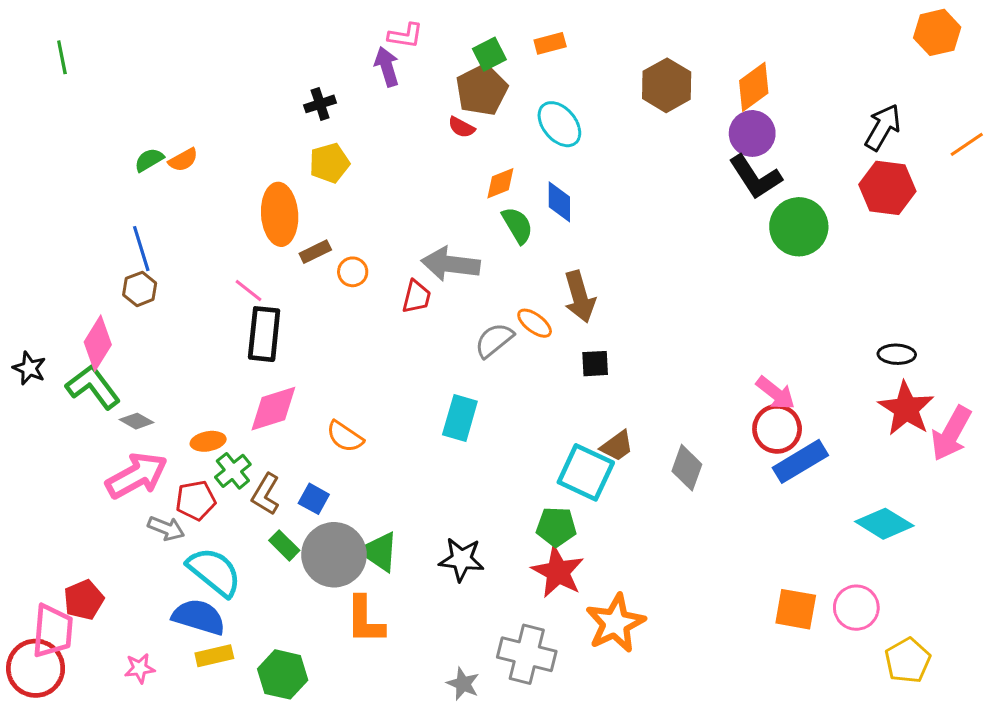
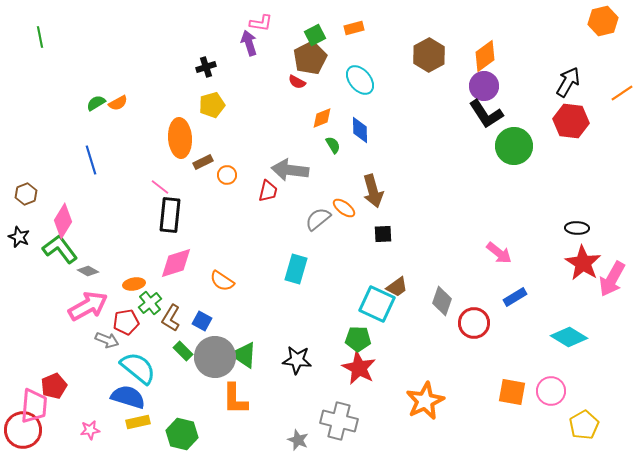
green semicircle: (517, 225) -> (333, 145), size x0.7
brown hexagon: (140, 289) -> (26, 194), moved
red circle: (777, 429) -> (474, 323), moved
blue rectangle: (800, 461) -> (515, 297), size x0.7
orange star: (615, 623) -> (425, 401), moved

